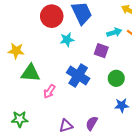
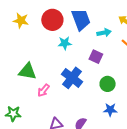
cyan arrow: (114, 32) -> (104, 33), moved
yellow star: (16, 51) -> (21, 21), moved

